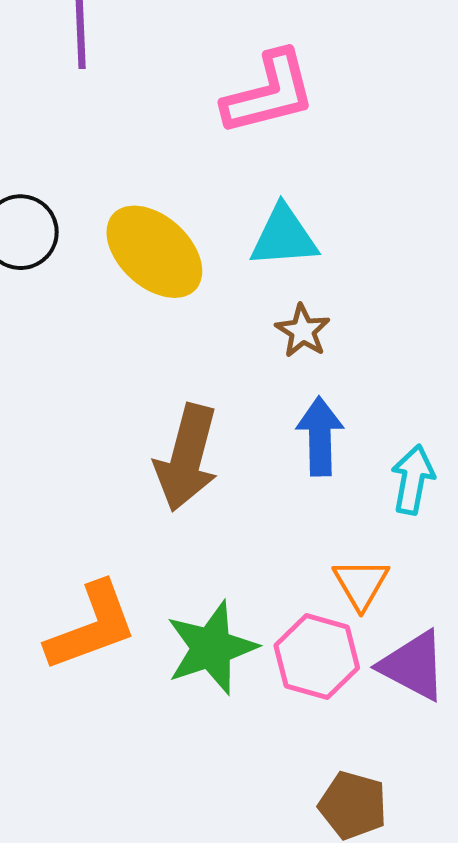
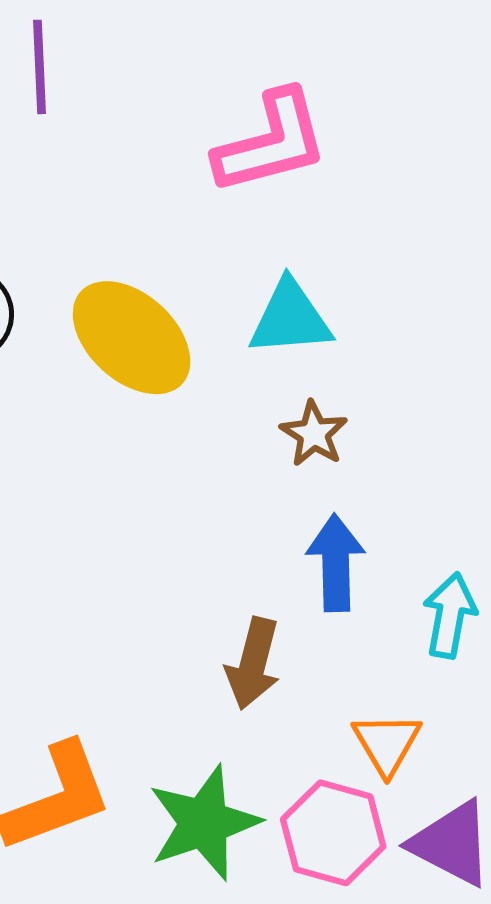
brown arrow: (187, 458) -> (253, 664), moved, size x0.7

